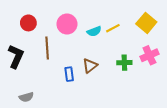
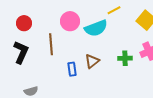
red circle: (28, 23) -> (24, 23), moved
yellow line: (113, 28) -> (114, 10), moved
cyan semicircle: (94, 31) -> (96, 28), size x1.6

